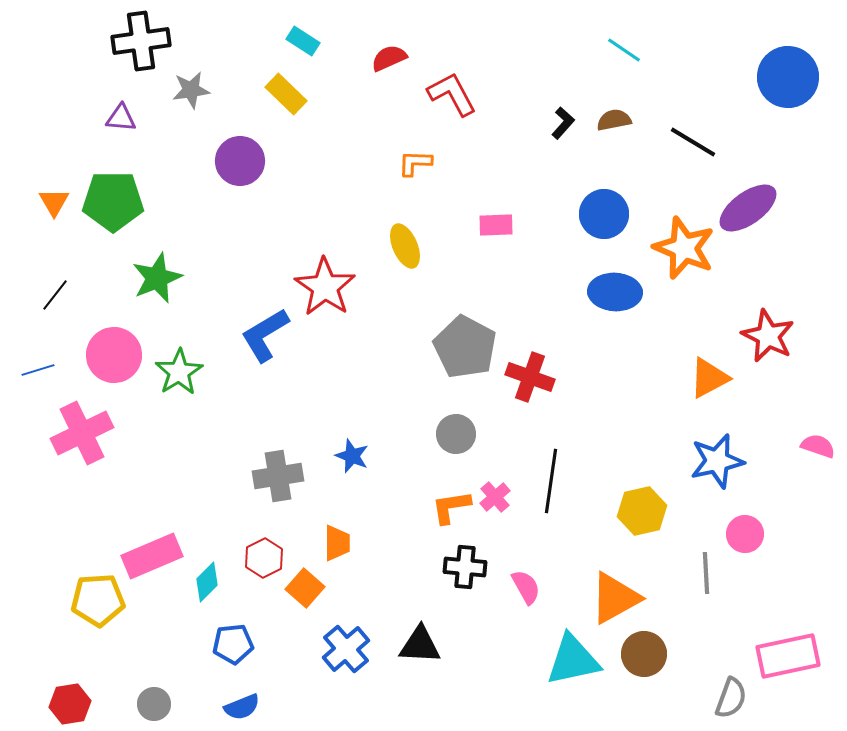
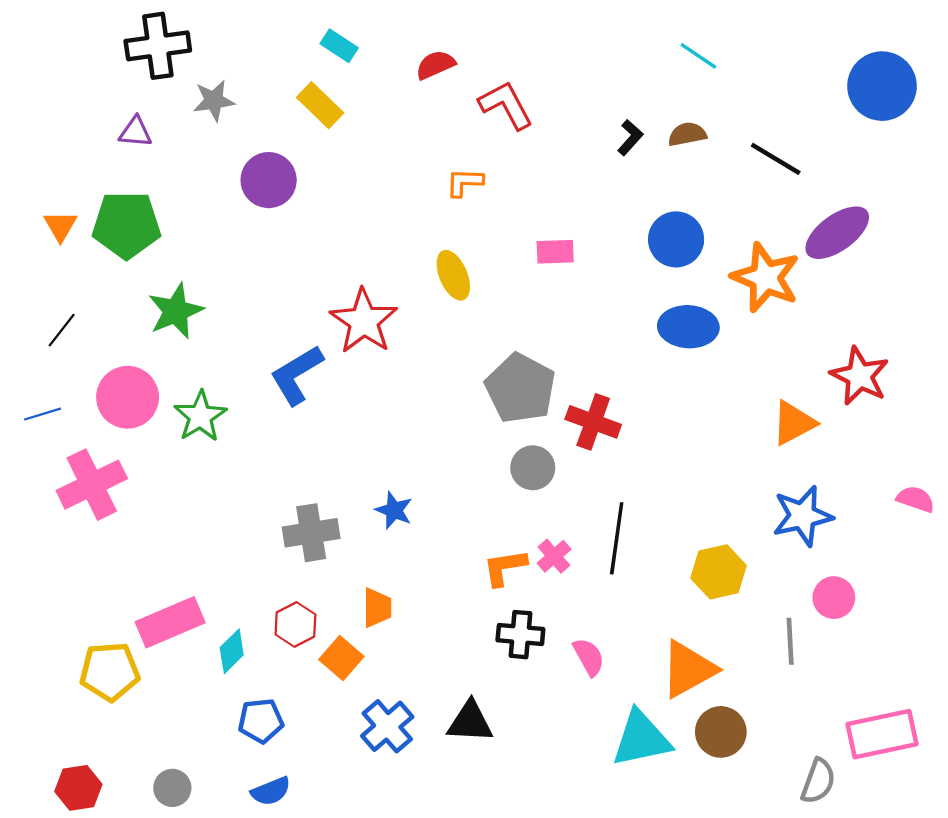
gray circle: (456, 434) -> (533, 468), moved

